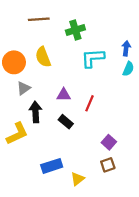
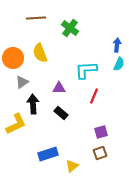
green cross: (75, 30) -> (70, 28), turned -36
cyan L-shape: (93, 58) -> (86, 70), moved
red line: (89, 103) -> (94, 96), moved
purple square: (109, 142) -> (101, 132), turned 32

